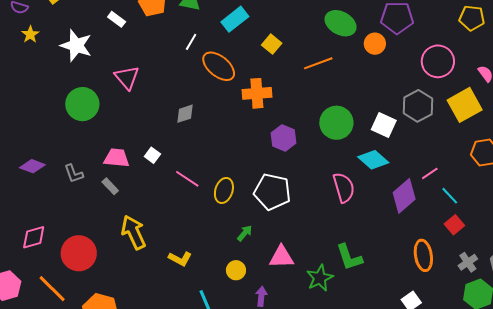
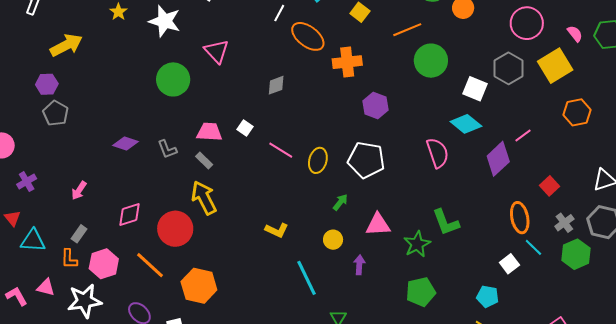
green circle: (336, 123) -> (431, 61), moved
cyan line: (450, 196) -> (533, 247), moved
yellow arrow: (134, 232) -> (204, 198), moved

